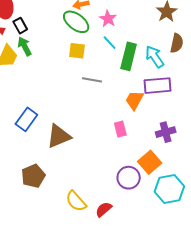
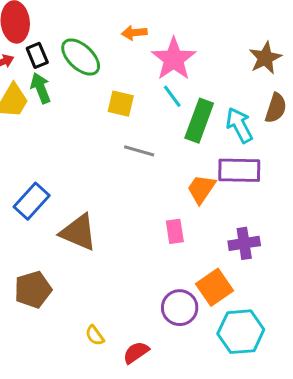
pink star: (108, 19) -> (174, 59), size x1.6
green ellipse: (76, 22) -> (81, 57), moved
brown triangle: (59, 136) -> (79, 232), turned 40
yellow semicircle: (76, 201) -> (95, 335), size x0.6

